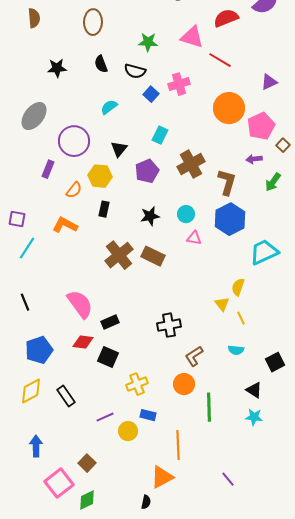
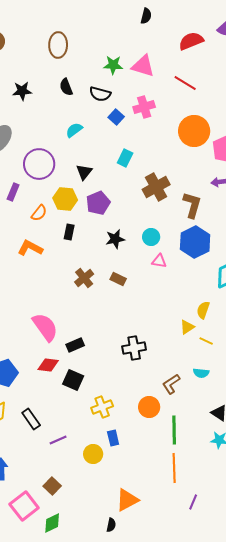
pink triangle: (192, 37) -> (143, 66), moved
purple pentagon: (147, 171) -> (98, 203), moved
brown cross: (119, 255) -> (84, 278), size x0.7
brown rectangle: (153, 256) -> (118, 279), size x0.7
yellow triangle: (222, 304) -> (187, 327), turned 35
yellow line: (241, 318) -> (206, 341), turned -40
brown L-shape: (194, 356) -> (171, 384), moved
blue rectangle: (148, 415) -> (113, 438), turned 63
purple line: (105, 417) -> (58, 440), moved
orange line: (178, 445) -> (174, 468), moved
purple line: (228, 479) -> (193, 502), turned 63

